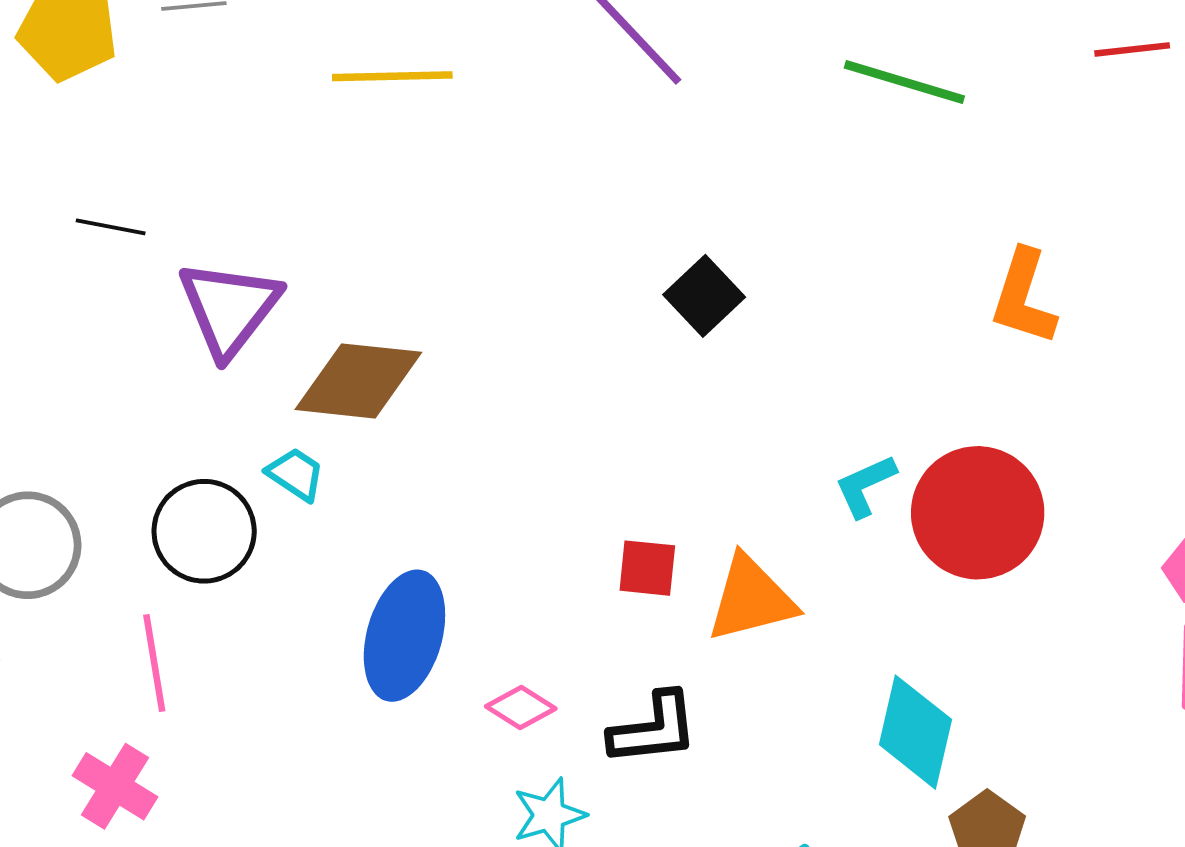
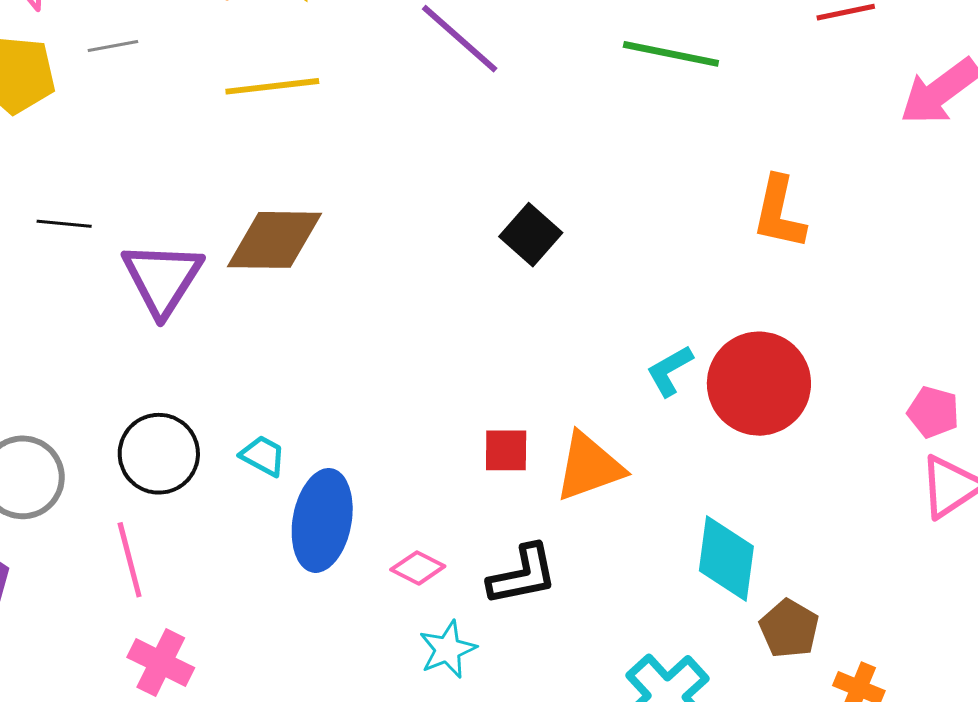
brown diamond: (358, 381) -> (275, 240), moved
cyan trapezoid: (296, 474) -> (263, 456), moved
pink cross: (115, 786) -> (161, 662), moved

